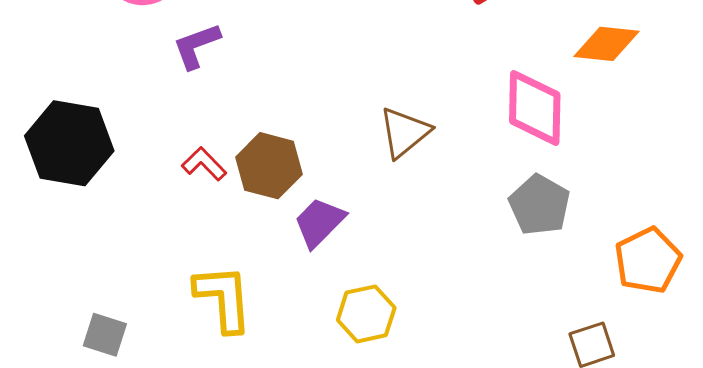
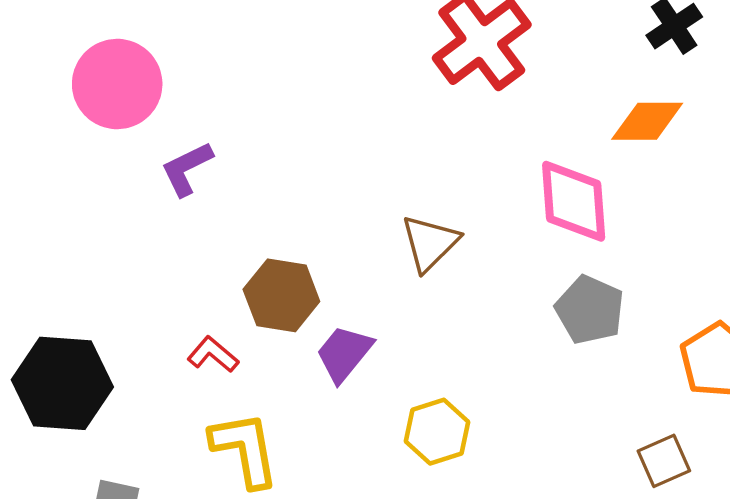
black hexagon: (69, 143) -> (62, 383), moved
red L-shape: (204, 164) -> (213, 355), moved
yellow hexagon: (366, 314) -> (437, 432), moved

